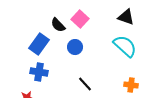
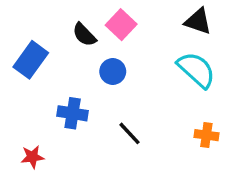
blue rectangle: (39, 44) -> (31, 60), moved
blue cross: (39, 72) -> (73, 113), moved

